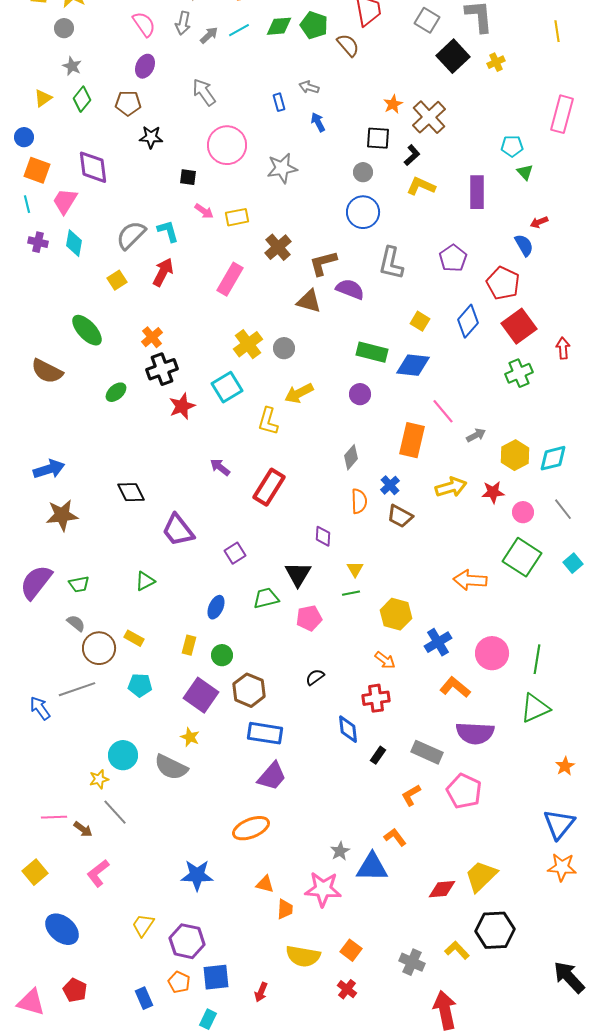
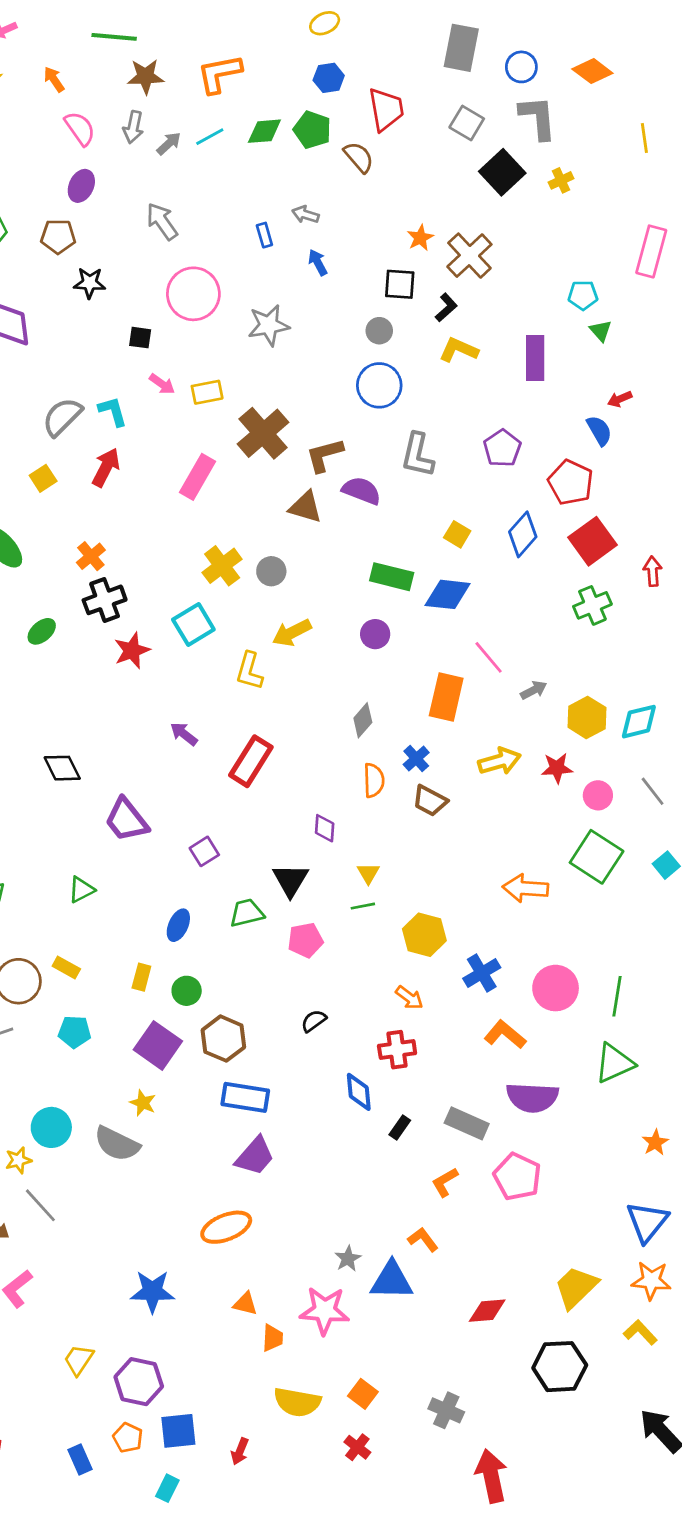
brown cross: (278, 247) -> (263, 433), size x1.4
yellow trapezoid: (481, 876) -> (576, 1287), moved
yellow L-shape: (457, 950) -> (640, 1332), moved

